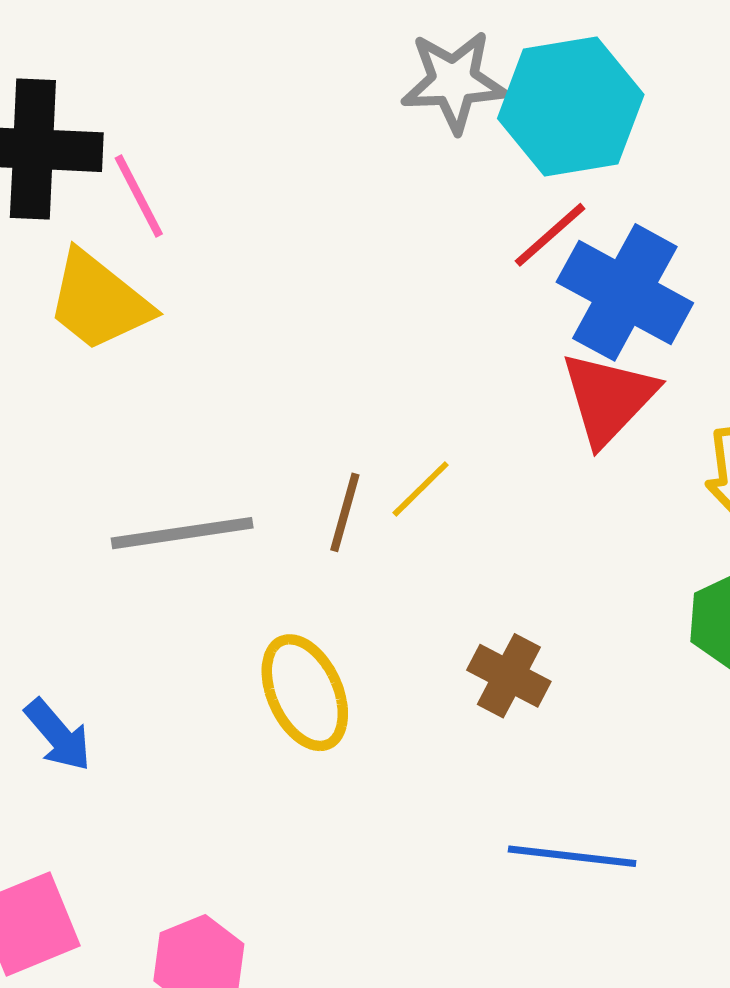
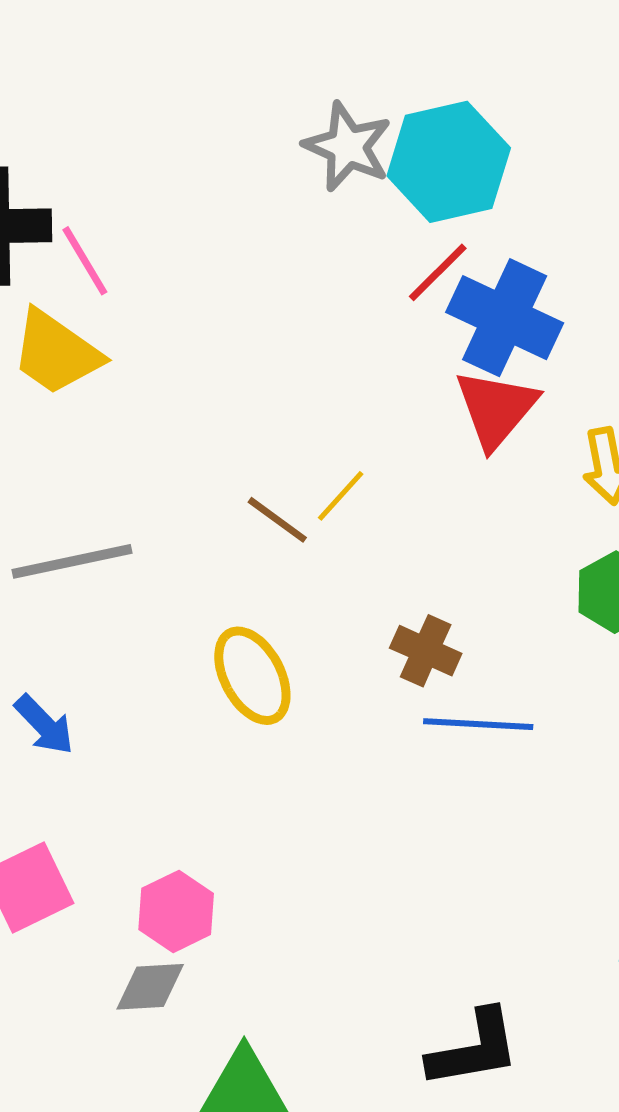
gray star: (454, 81) -> (348, 147), turned 30
brown line: (345, 512) -> (277, 520), turned -66
gray line: (182, 533) -> (72, 561), moved
blue line: (572, 856) -> (478, 724), moved

